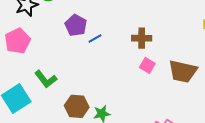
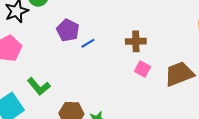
brown trapezoid: (183, 71) -> (179, 74), turned 148

